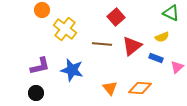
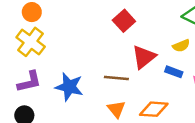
yellow cross: (65, 29) -> (31, 42), moved
brown line: (102, 44) -> (116, 78), moved

